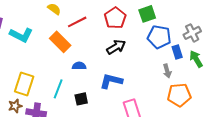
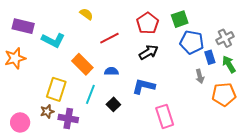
red line: (77, 22) -> (109, 38), moved
orange rectangle: (60, 42) -> (82, 64), moved
orange pentagon: (179, 95) -> (224, 94), moved
black square: (81, 99) -> (113, 104), turned -32

